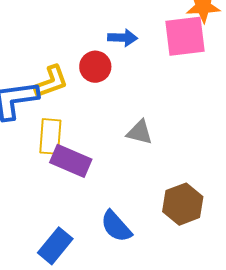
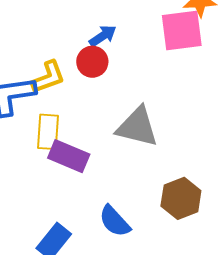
blue arrow: (123, 38) -> (103, 36), moved, turned -36
gray triangle: (140, 132) -> (137, 127), size x1.6

